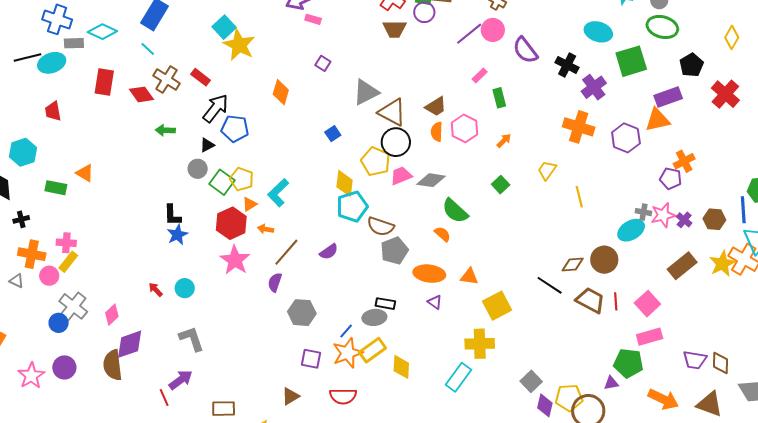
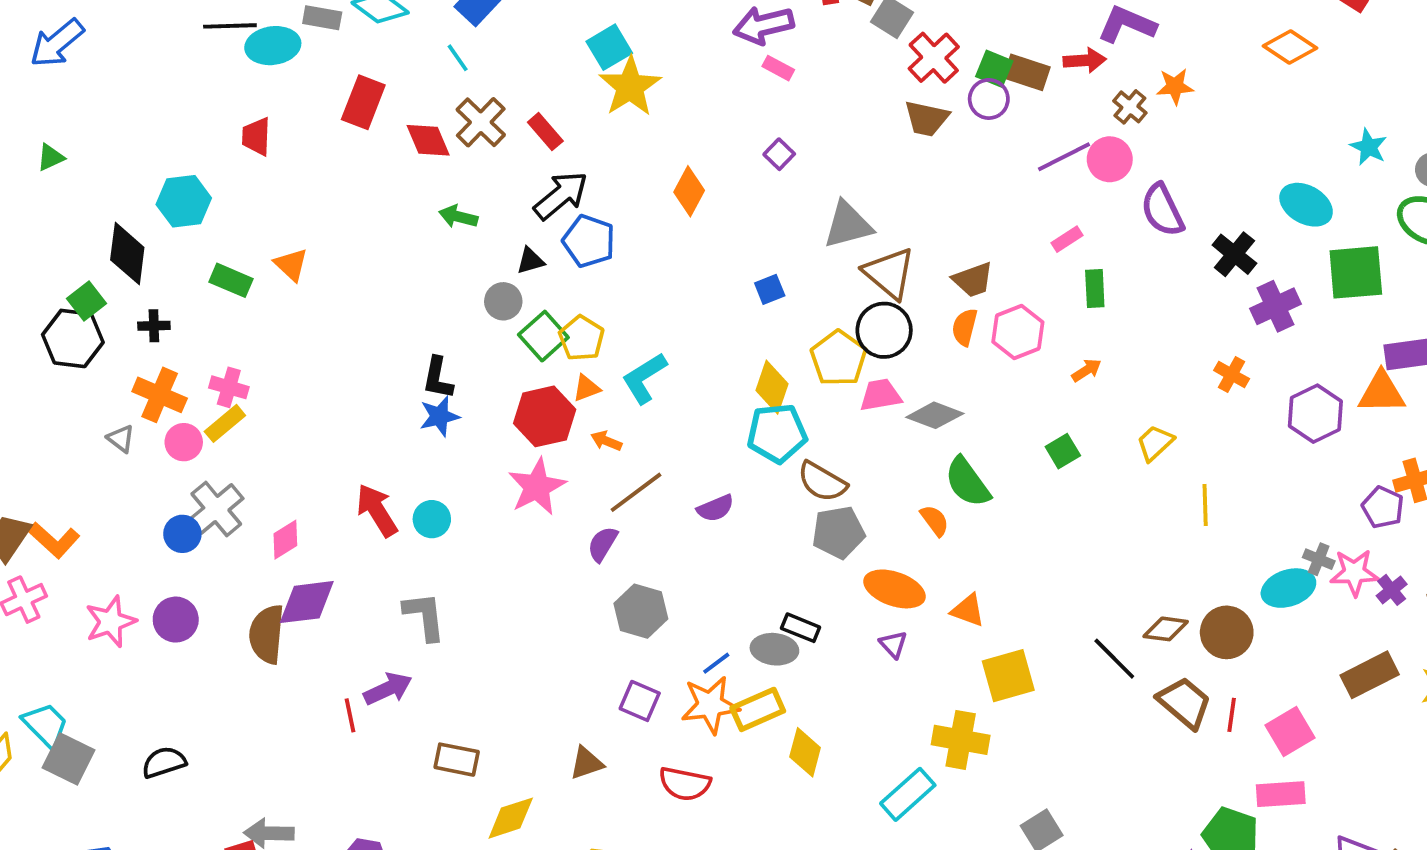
orange cross: (579, 127) -> (1232, 375), size x0.6
red arrow: (156, 290) -> (377, 510), size x1.8

